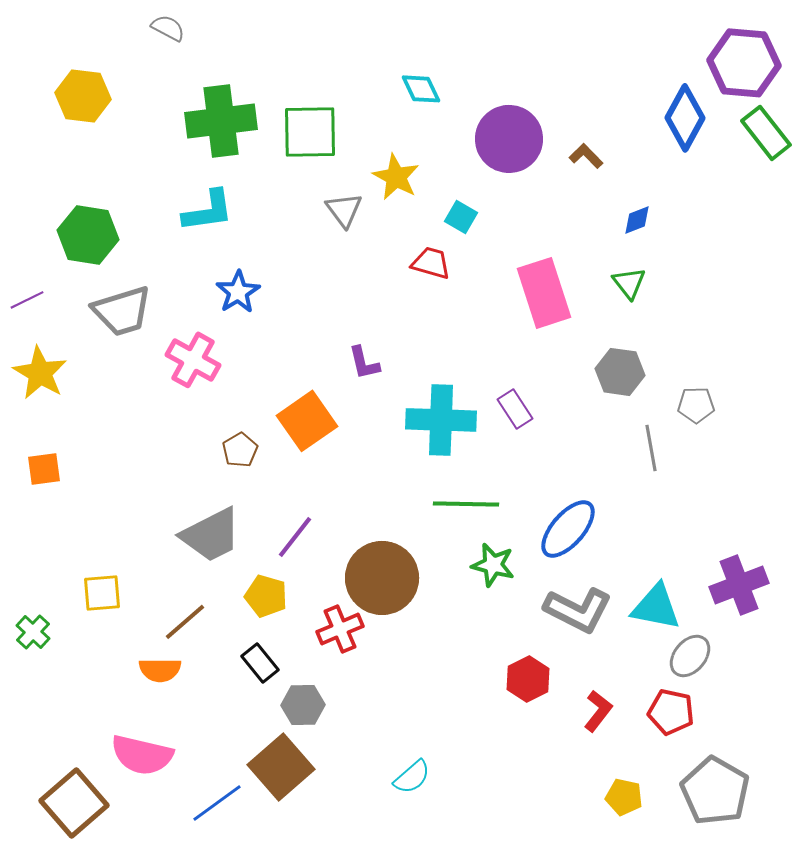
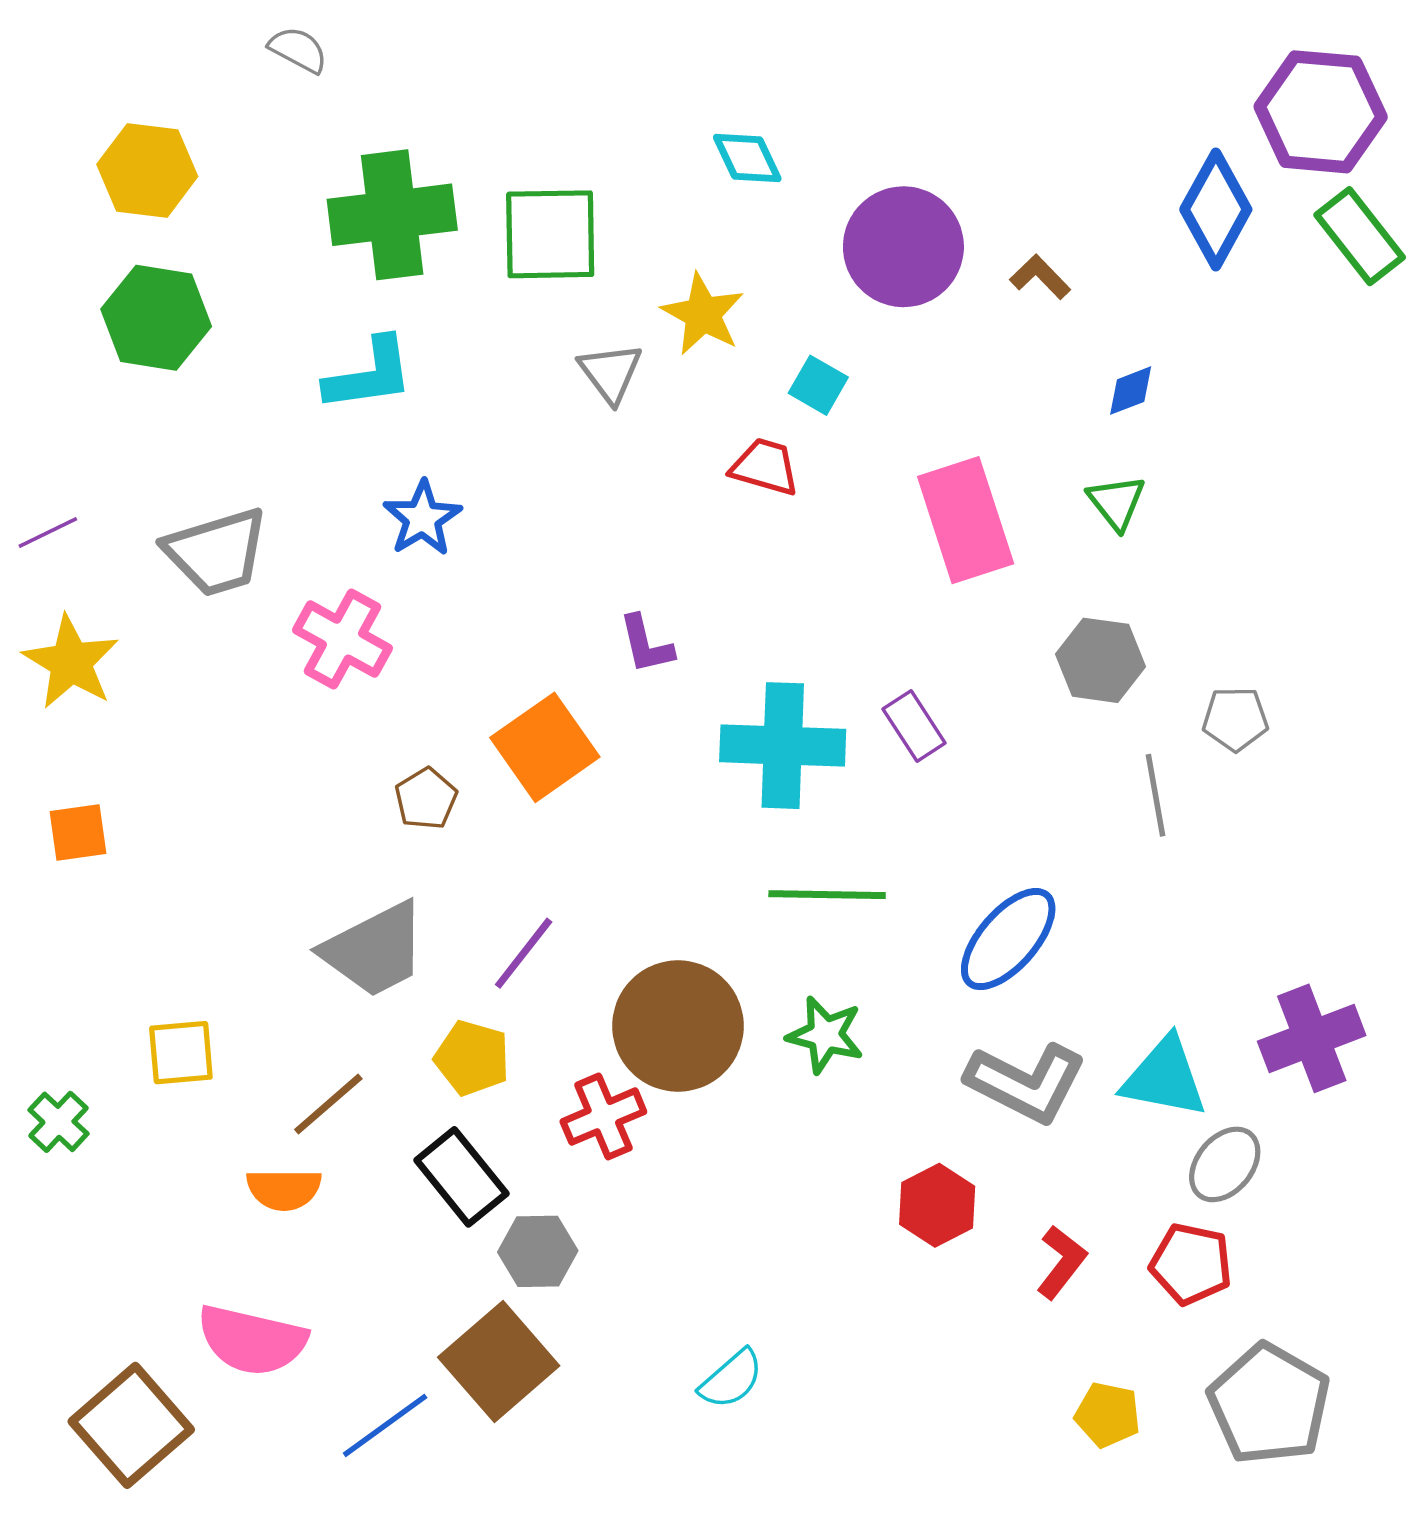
green hexagon: (88, 235) -> (156, 318), moved
green star: (493, 565) -> (825, 1035), moved
black rectangle: (260, 663) -> (461, 1177), size x1.4

